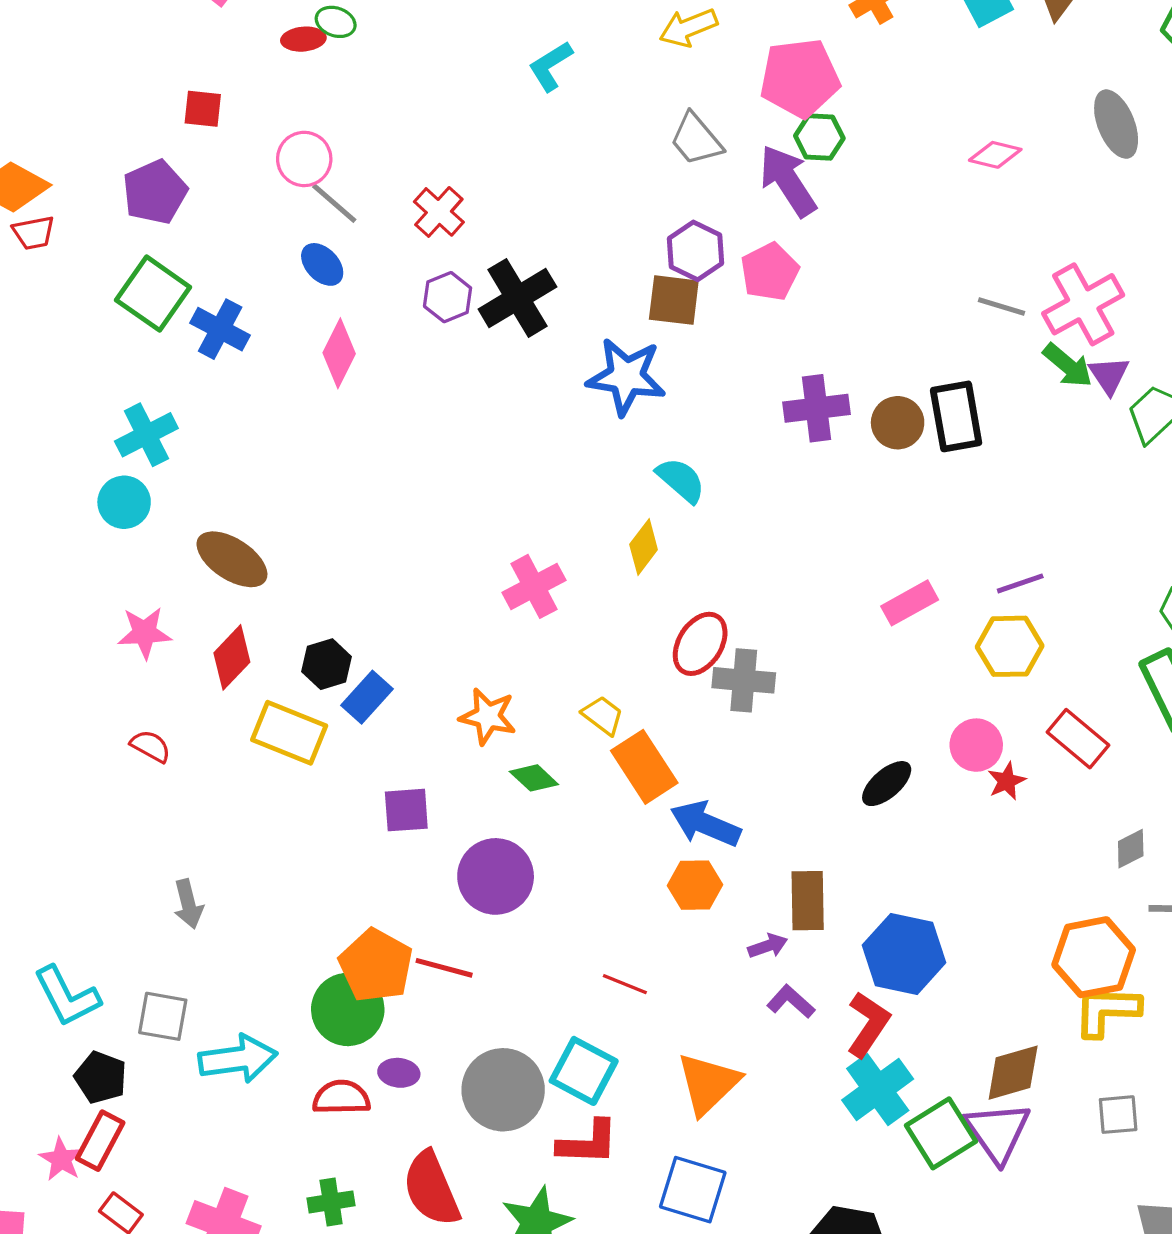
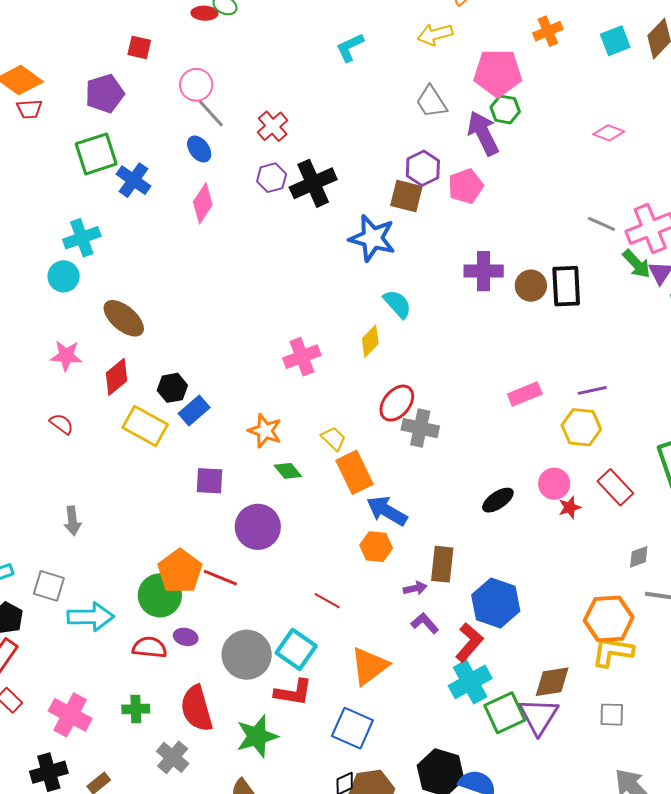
green square: (153, 294) -> (96, 154), turned 30

